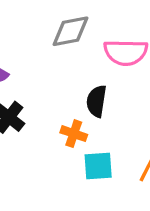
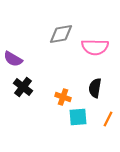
black semicircle: (96, 101) -> (95, 88), moved

